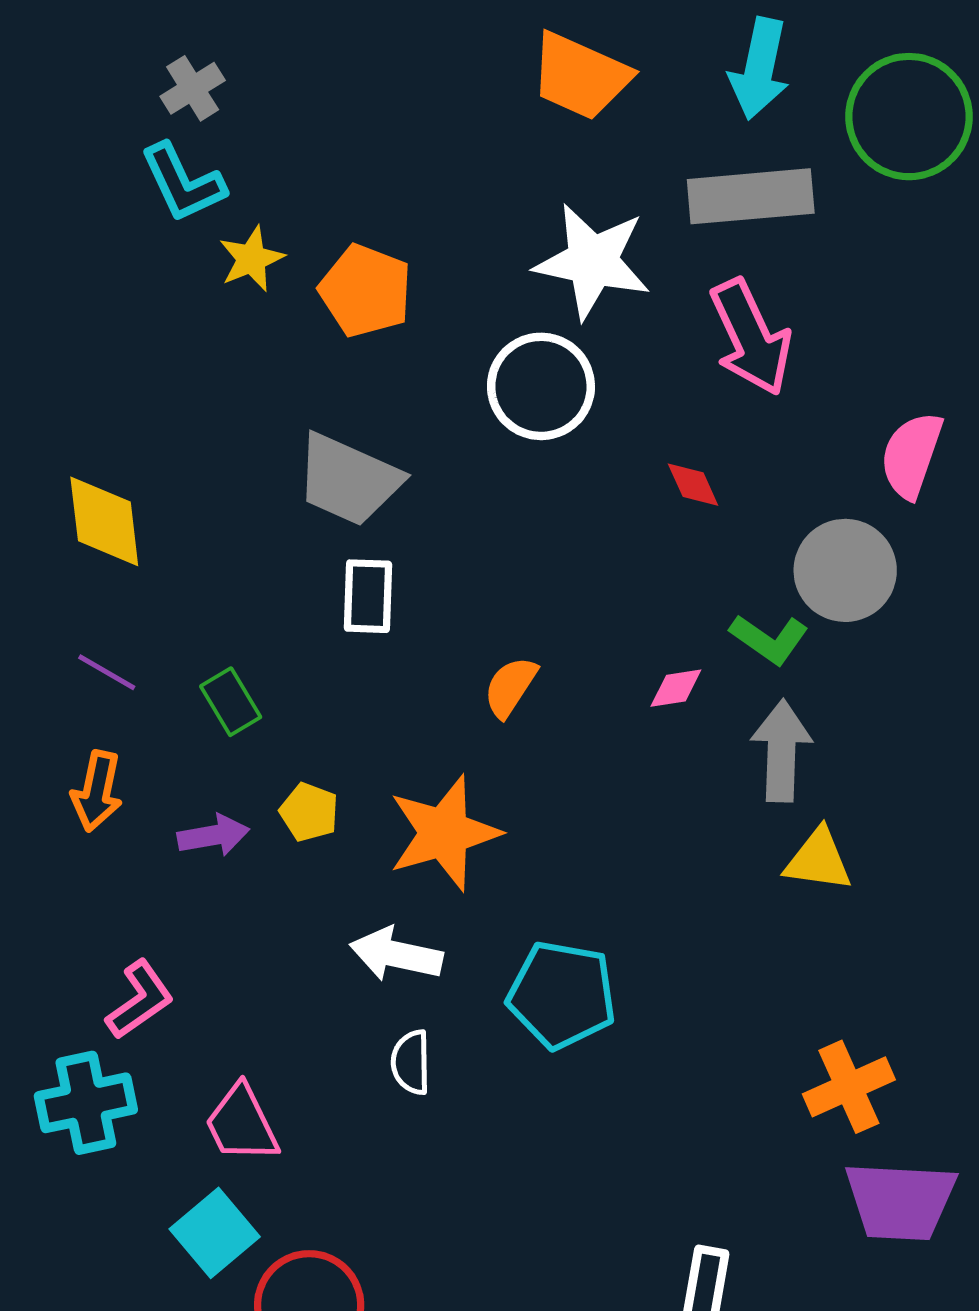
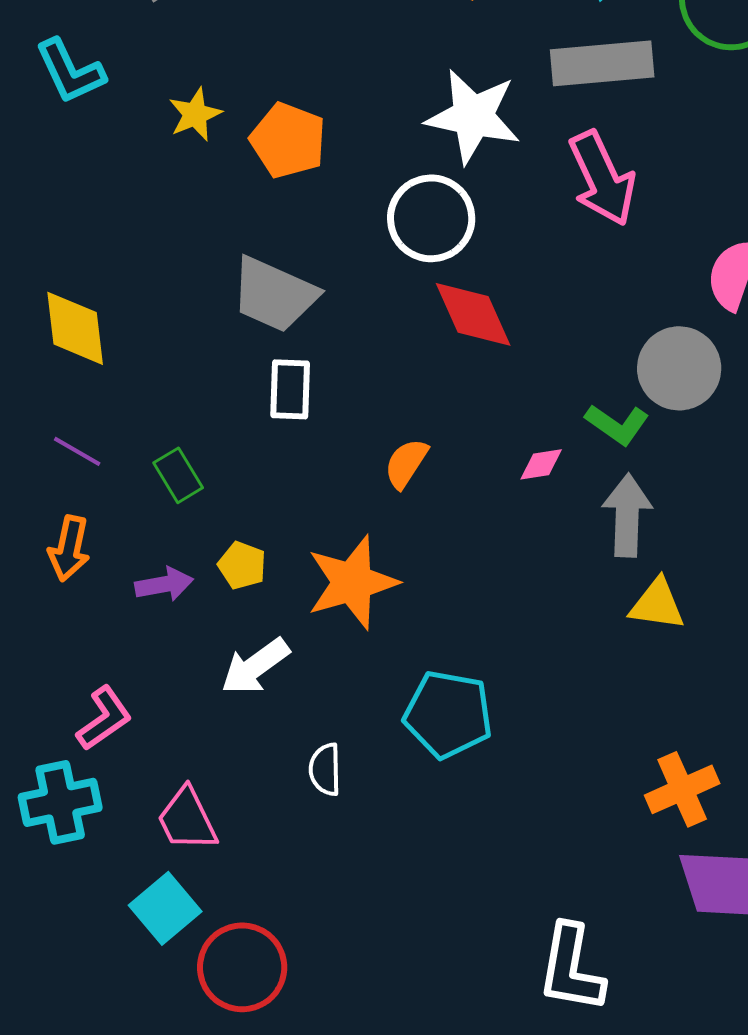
cyan L-shape: (183, 183) -> (70, 71), moved
red diamond: (693, 485) -> (473, 314), moved, size x1.8
white arrow: (396, 954) -> (255, 666), moved, turned -48

